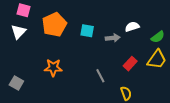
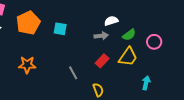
white semicircle: (132, 27) -> (111, 21), moved
gray arrow: (113, 38) -> (101, 36), moved

